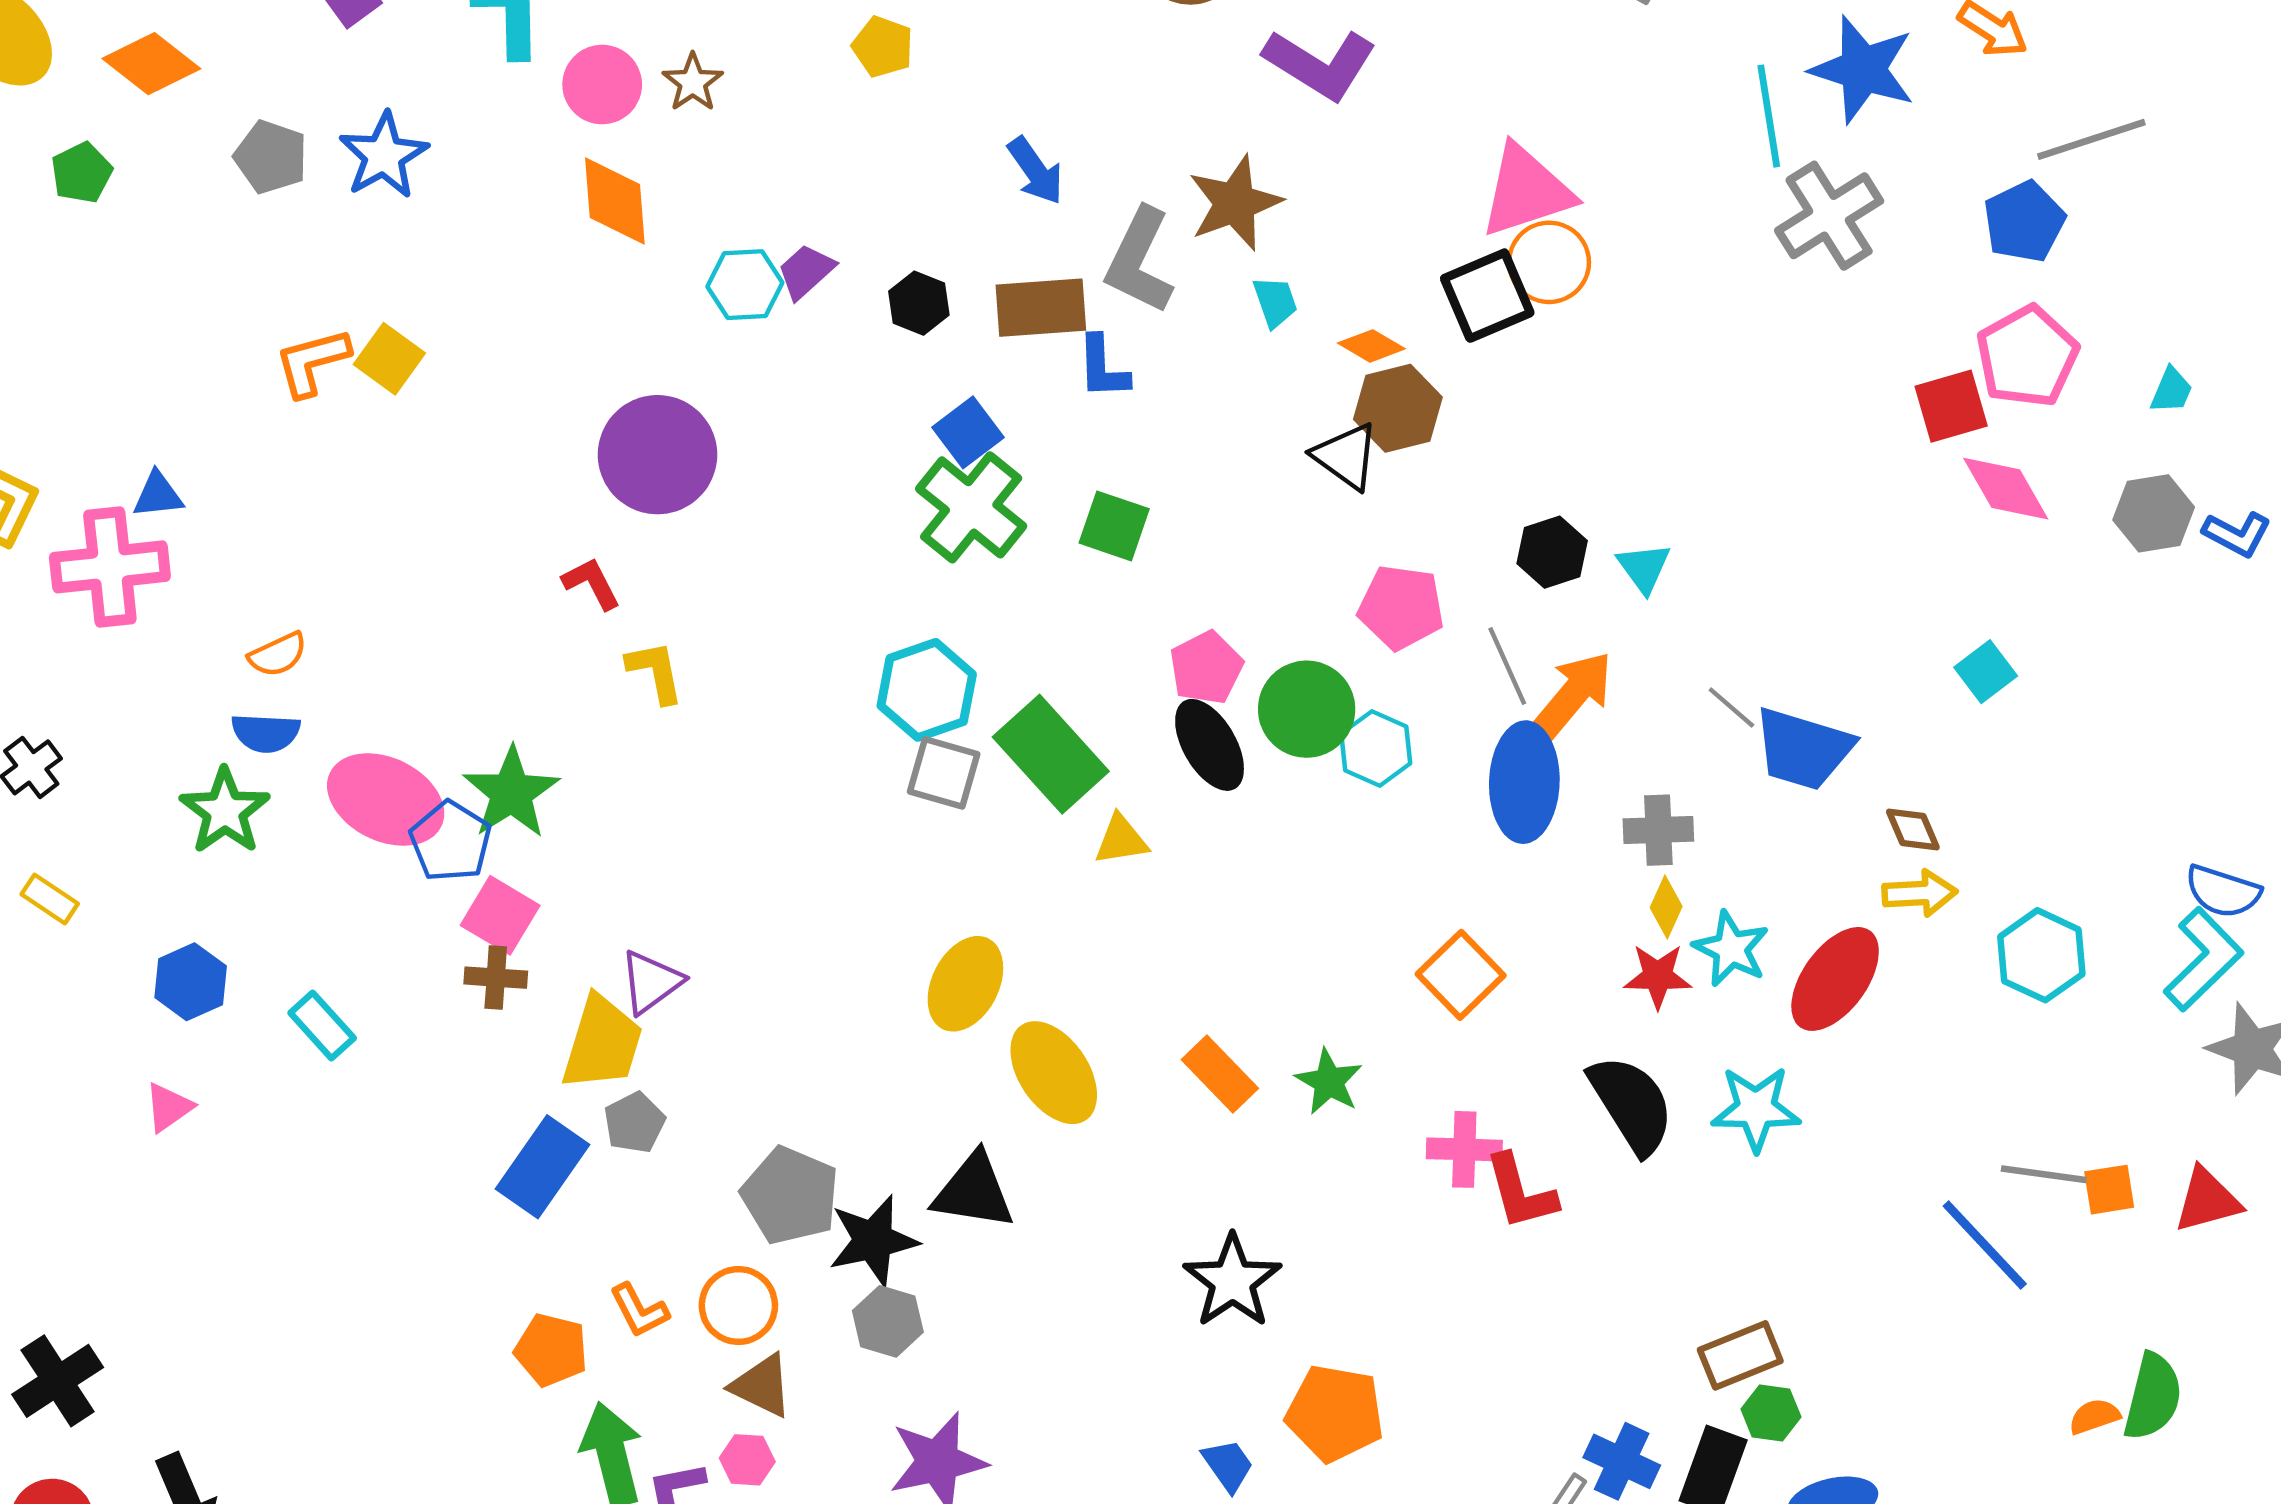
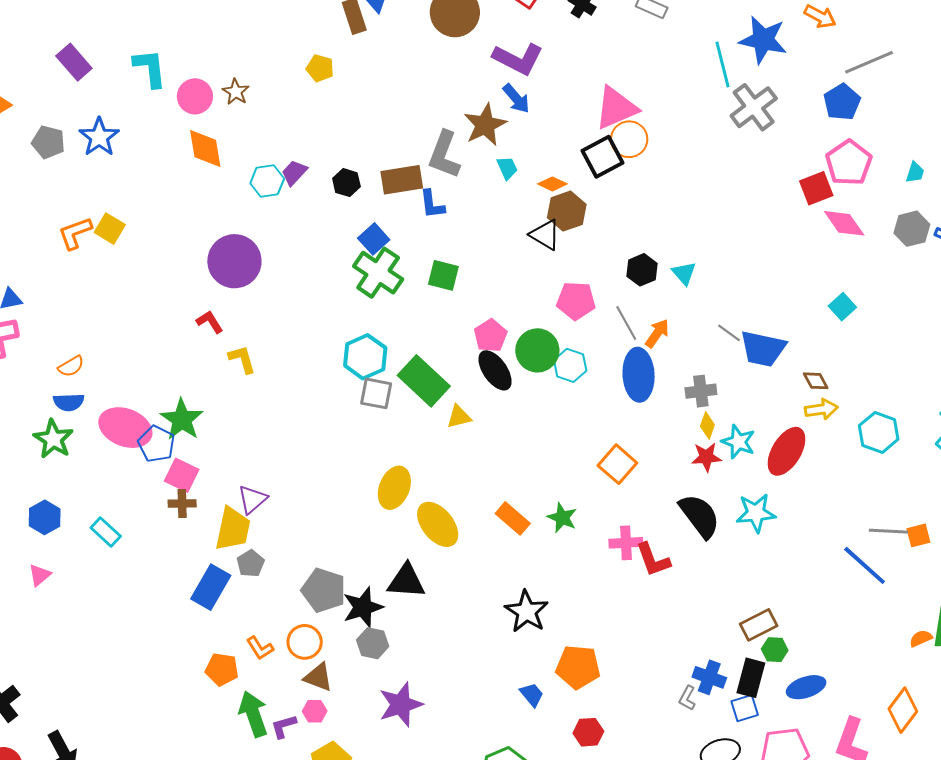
blue arrow: (1036, 171) -> (516, 99), moved
orange arrow: (1573, 694) -> (657, 333), size x0.7

